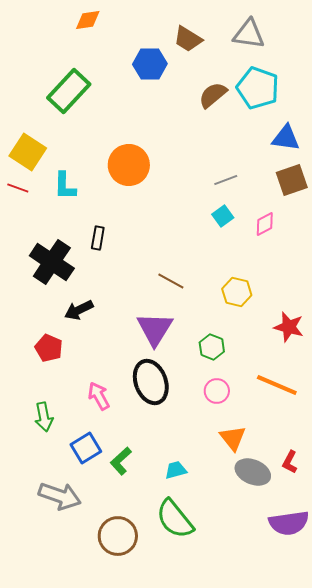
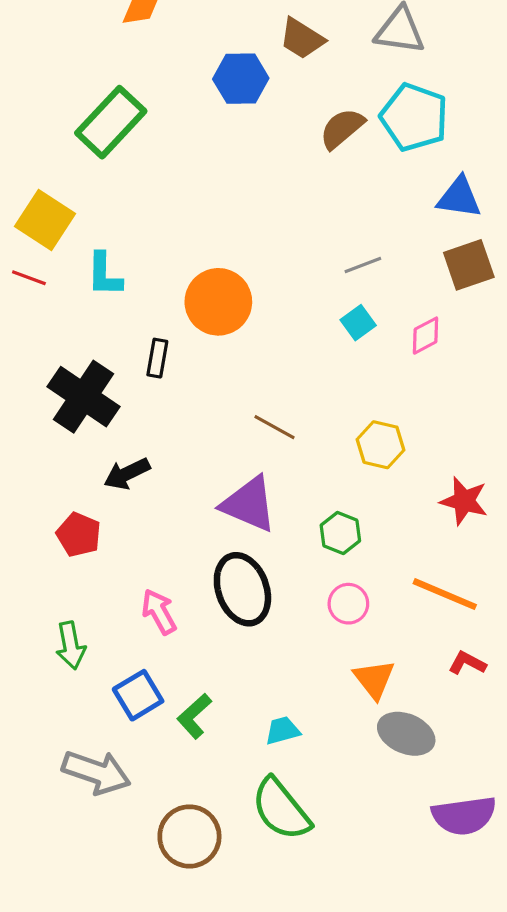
orange circle: (129, 165) -> (218, 302), moved
purple triangle: (155, 329) -> (249, 504), turned -39
red L-shape: (290, 462) -> (467, 663), moved, turned 90

